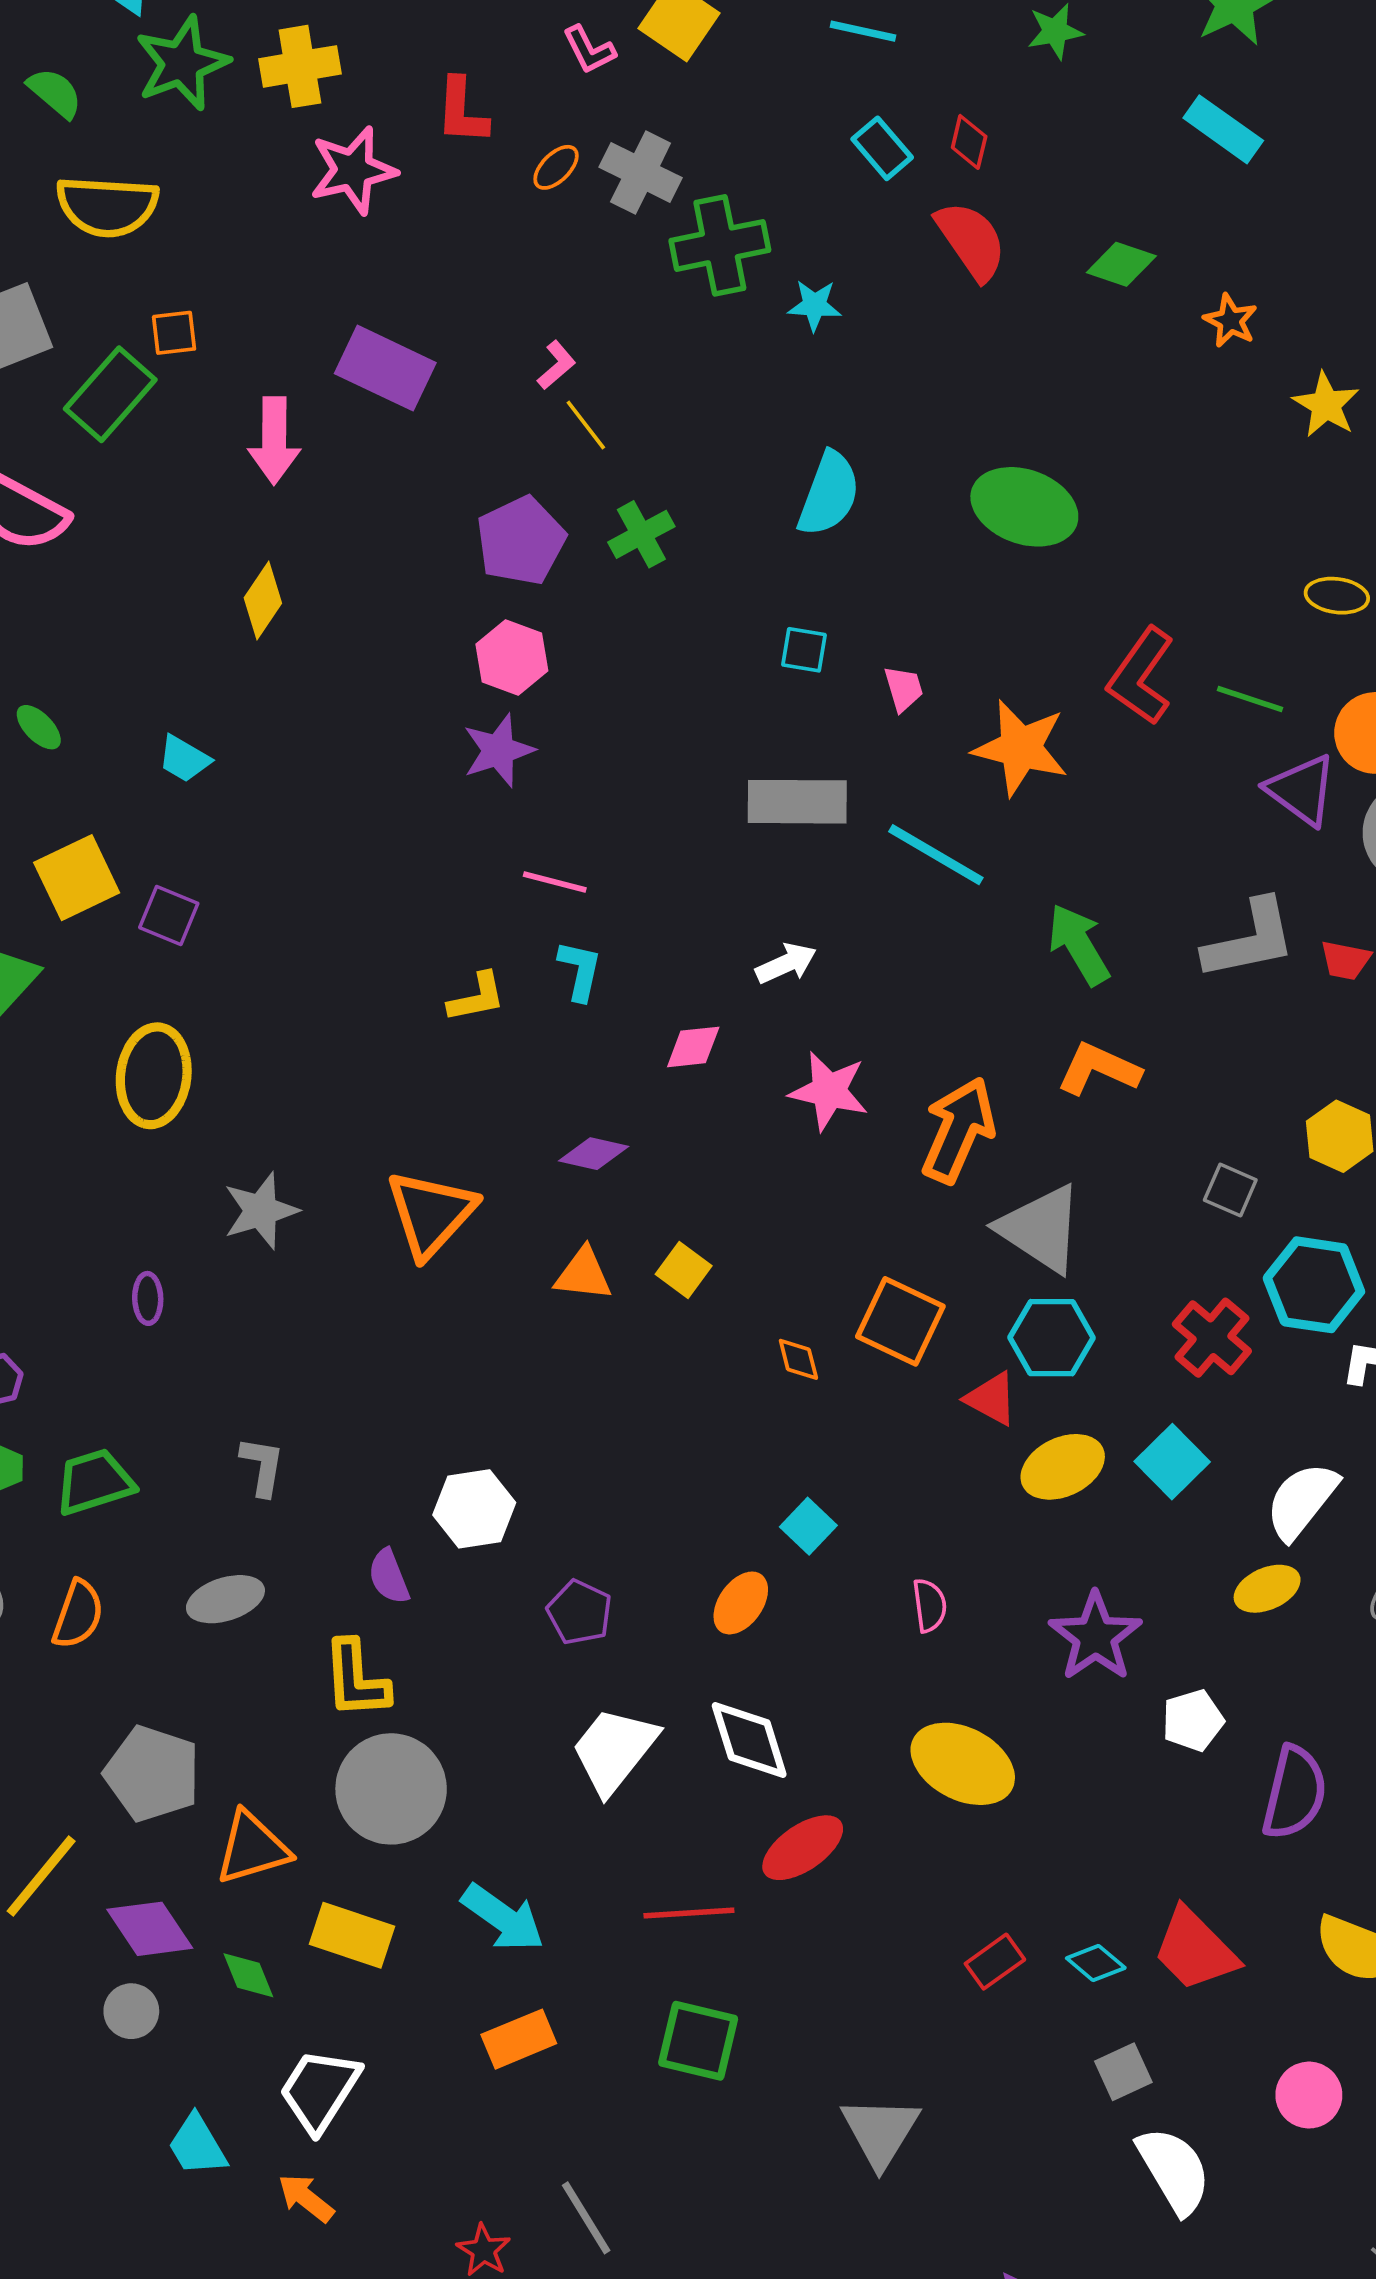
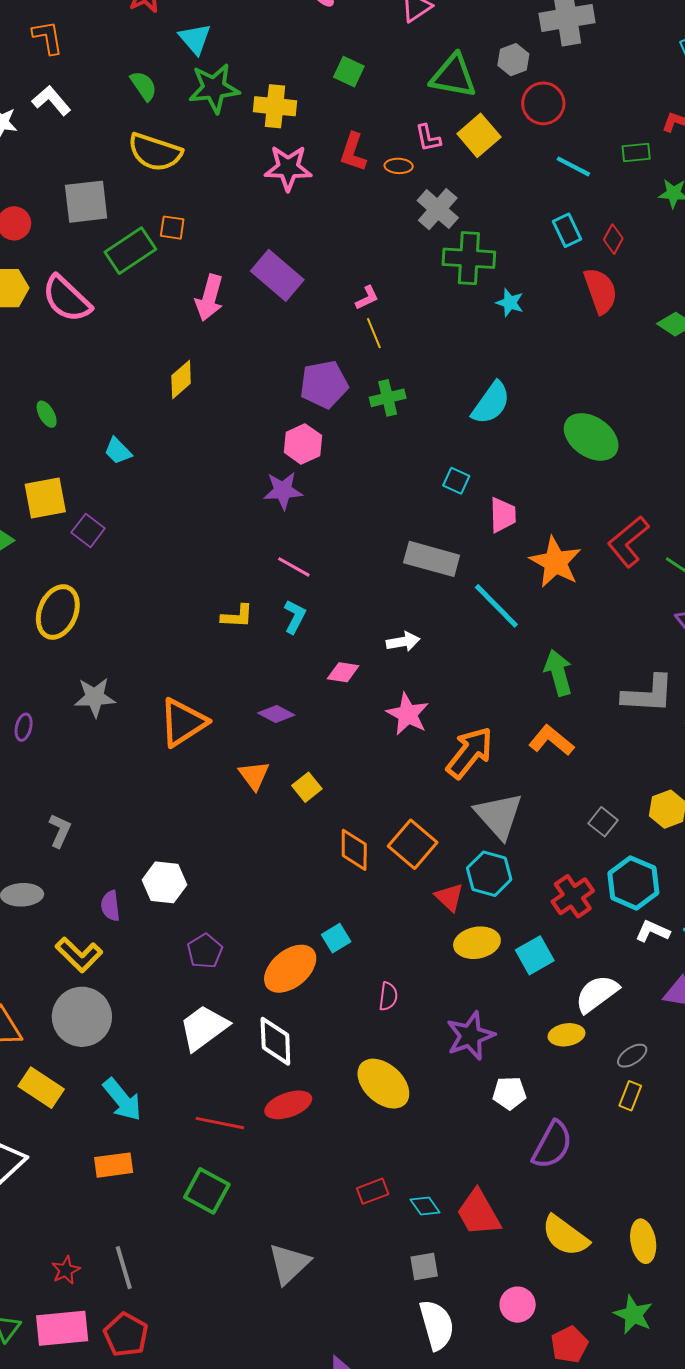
orange ellipse: (556, 167) -> (399, 166), moved, turned 32
pink trapezoid: (904, 689) -> (503, 515), size x1.4
orange triangle: (583, 1274) -> (254, 775), turned 32
orange diamond: (798, 1359) -> (354, 850), size x1.6
orange ellipse: (741, 1603) -> (290, 969), size x1.6
yellow L-shape: (356, 1679) -> (79, 955), turned -57

